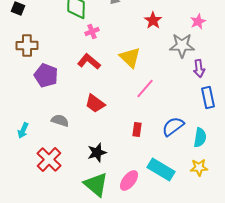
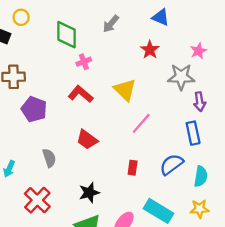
blue rectangle: (208, 97) -> (193, 133), moved
gray semicircle: (60, 120) -> (49, 158), turned 54

